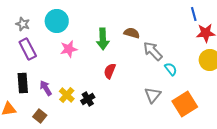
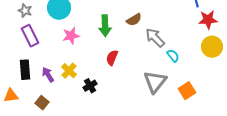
brown semicircle: (132, 33) -> (134, 20), turned 133
yellow cross: (67, 95) -> (69, 71), moved
gray triangle: (153, 95) -> (155, 82), size x1.4
orange square: (185, 104) -> (187, 91), size x0.7

